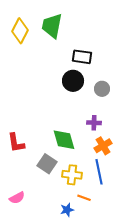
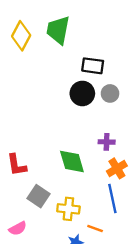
gray circle: (102, 89) -> (110, 93), moved
gray square: (47, 164) -> (38, 196), moved
yellow cross: (72, 175) -> (68, 209), moved

